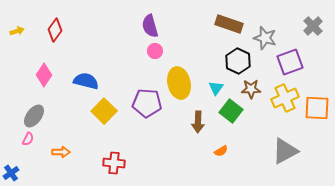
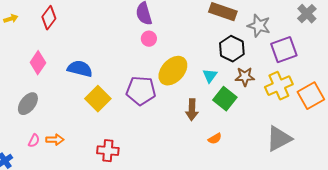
yellow ellipse: (179, 83) -> (173, 71), turned 56
orange square: (317, 108) -> (311, 96), turned -32
pink semicircle: (28, 139) -> (34, 141), moved

